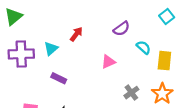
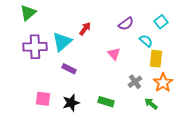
cyan square: (167, 17) -> (161, 22), moved
cyan triangle: (51, 48) -> (62, 42), size x1.5
yellow rectangle: (164, 61) -> (156, 59), moved
pink triangle: (108, 62) -> (114, 54), turned -48

